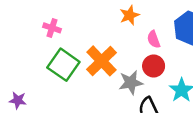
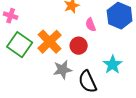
red circle: (154, 66) -> (79, 46), moved
gray star: (131, 83) -> (63, 70), moved

